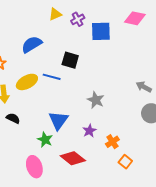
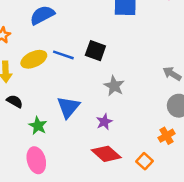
black square: (70, 60) -> (95, 51), moved
green star: (45, 140) -> (38, 126), moved
orange cross: (112, 142) -> (166, 136), moved
red diamond: (73, 158) -> (106, 154), moved

